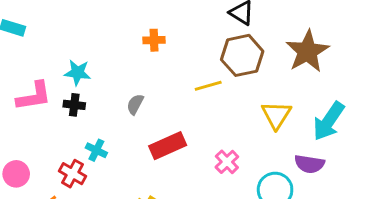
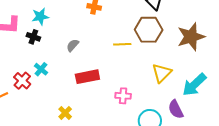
cyan star: (78, 73) -> (40, 17), turned -30
pink cross: (227, 162) -> (123, 96), turned 35
purple semicircle: (309, 164) -> (176, 109), turned 42

